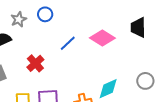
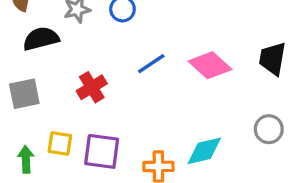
gray circle: (145, 81) -> (269, 129), moved

